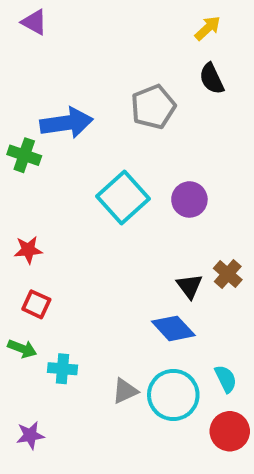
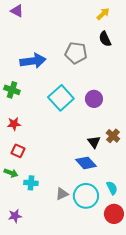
gray pentagon: (153, 107) -> (76, 53), turned 30
green cross: (24, 155) -> (12, 90), moved

